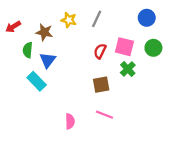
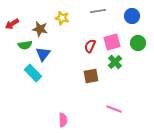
gray line: (97, 19) -> (98, 11), moved, turned 56
pink square: (124, 47) -> (112, 42), turned -30
green semicircle: (28, 50) -> (25, 45), turned -104
pink line: (104, 115) -> (114, 109), moved
pink semicircle: (70, 121) -> (63, 120), moved

